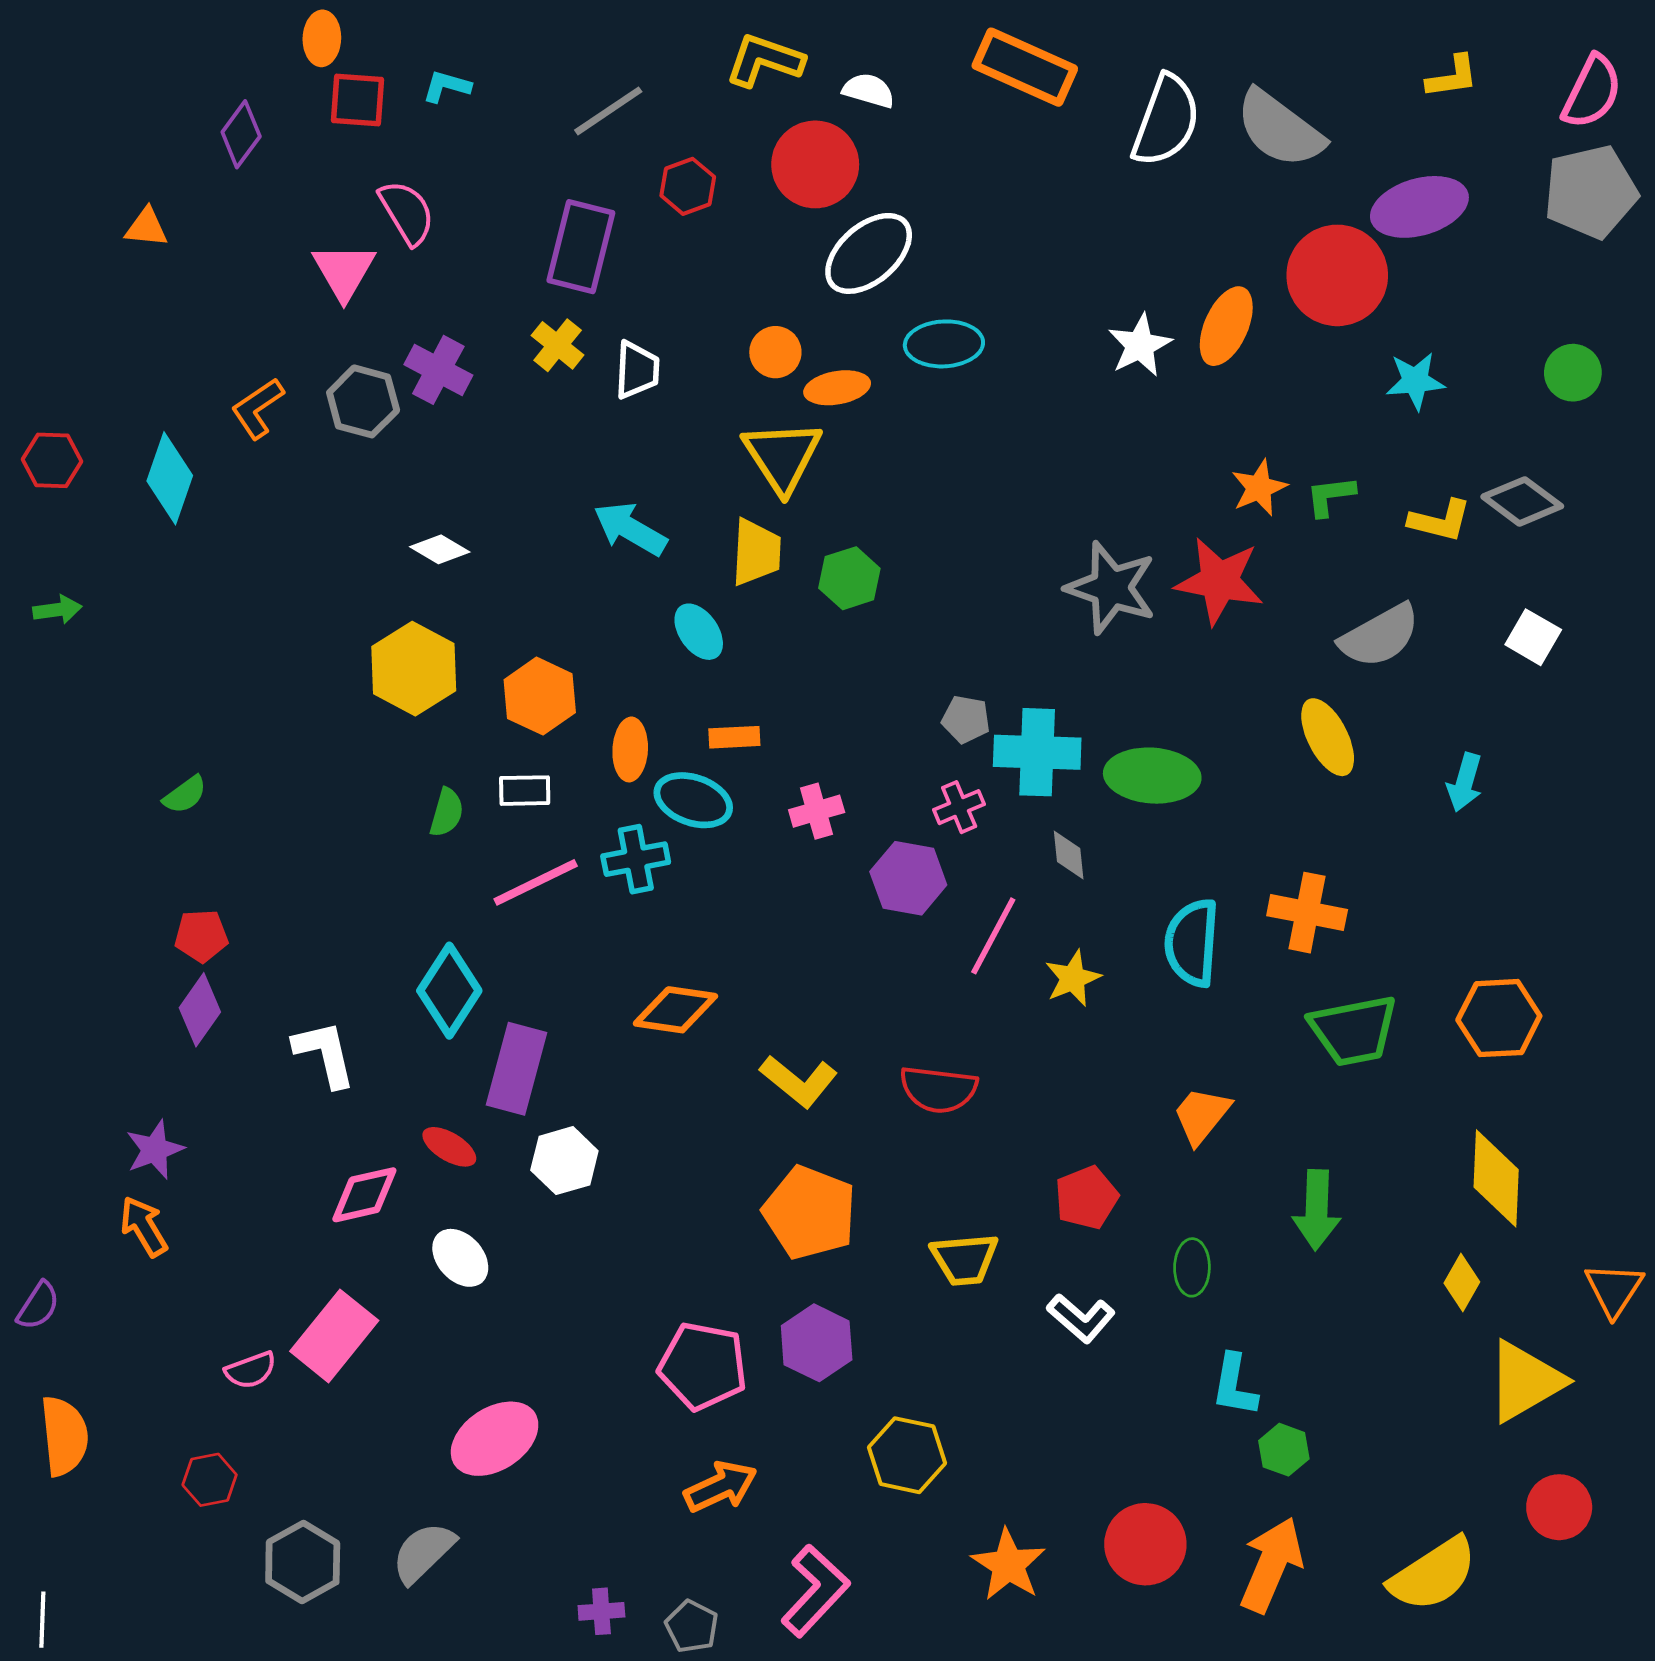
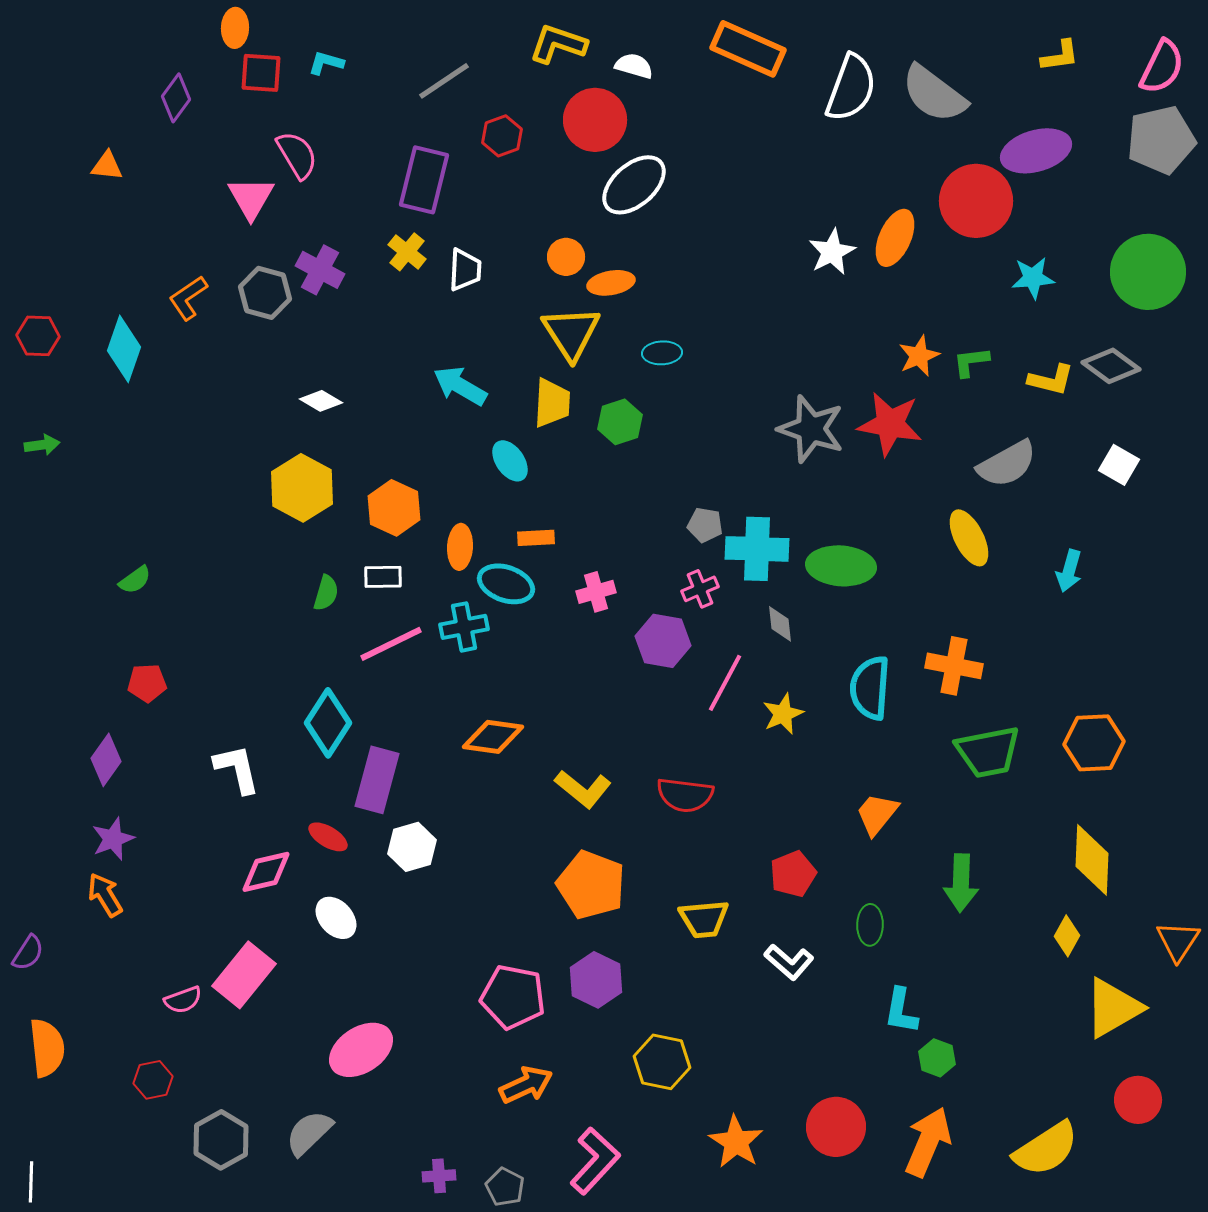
cyan ellipse: (944, 344) -> (662, 353), moved, size x0.7
green circle: (1573, 373) -> (1148, 272), size x1.8
purple diamond: (200, 1010) -> (106, 760), moved

